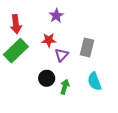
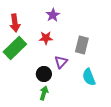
purple triangle: (62, 55) -> (61, 62), moved
green arrow: (65, 87) -> (44, 93), moved

